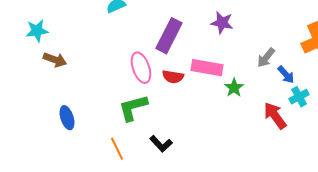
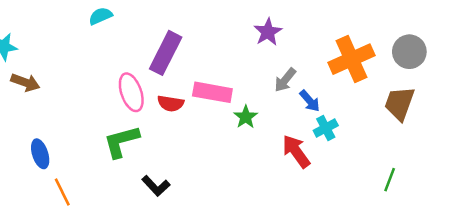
purple star: (222, 23) -> (268, 32), moved, turned 30
orange line: (117, 149) -> (62, 192), moved

